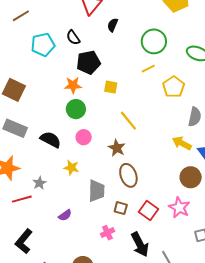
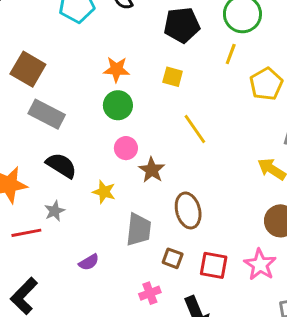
black pentagon: (88, 62) -> (182, 25), moved
yellow line: (148, 69) -> (231, 54), turned -48
gray rectangle: (15, 128) -> (47, 114), moved
black semicircle: (51, 140) -> (61, 165), moved
brown star: (117, 148) -> (152, 170), moved
red square: (148, 211) -> (214, 265), turned -30

